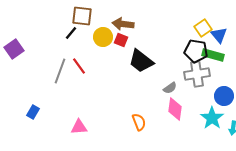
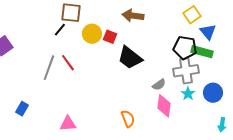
brown arrow: (123, 24) -> (133, 16), moved
yellow square: (203, 28) -> (192, 15), moved
cyan star: (212, 118) -> (188, 94), moved, size x0.6

